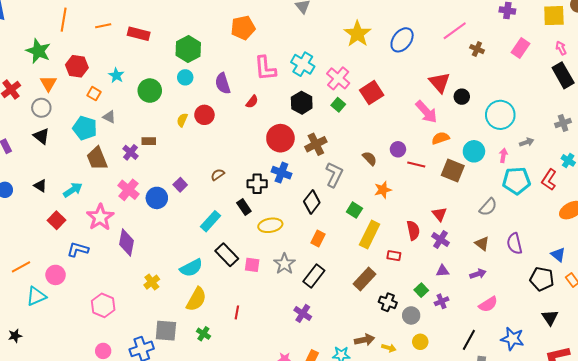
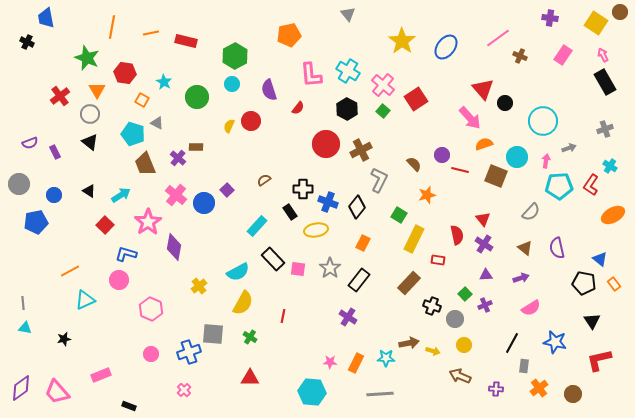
yellow square: (554, 16) -> (596, 23), turned 35
blue cross: (281, 173) -> (328, 202), moved
pink circle: (56, 275) -> (119, 280), moved

